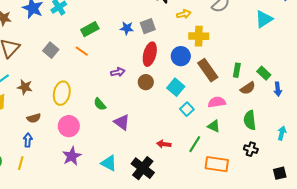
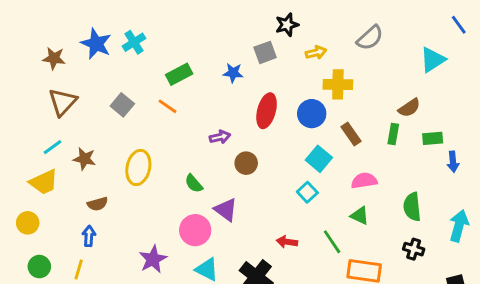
gray square: (148, 26) -> (265, 52), moved
brown rectangle: (208, 70) -> (351, 134), size x0.7
green rectangle: (264, 73) -> (433, 138), turned -48
brown circle: (146, 82) -> (246, 163), moved
cyan square: (176, 87) -> (319, 159), moved
brown semicircle: (248, 88) -> (409, 108), moved
cyan square: (187, 109) -> (307, 192), moved
pink circle: (69, 126) -> (195, 230), moved
cyan arrow: (282, 133) -> (459, 226), size x1.5
green line: (195, 144) -> (332, 242), turned -66

